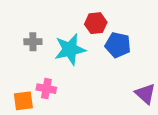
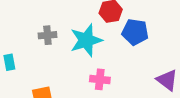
pink cross: (46, 89) -> (100, 79), moved

